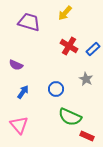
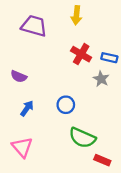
yellow arrow: (65, 13) -> (76, 15), turned -35
blue rectangle: (93, 49) -> (109, 58), turned 56
gray star: (86, 79) -> (101, 79), moved

